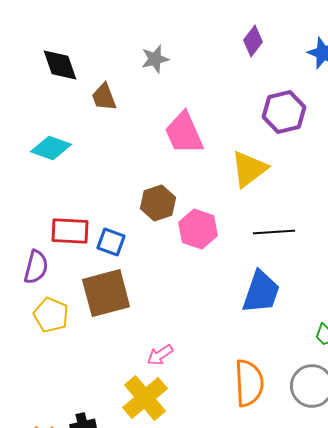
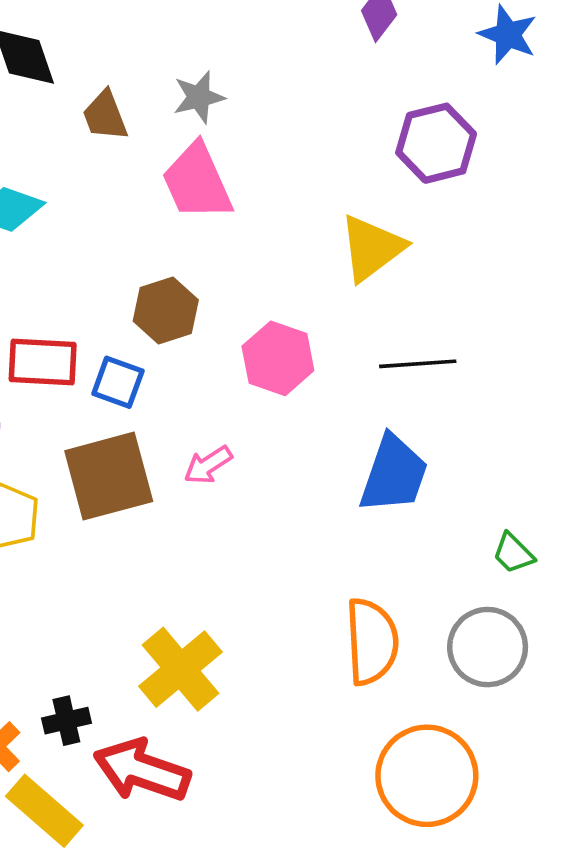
gray star: (155, 59) -> (199, 97), moved
pink trapezoid: (184, 133) -> (197, 182), moved
brown hexagon: (158, 203) -> (166, 311), moved
pink arrow: (160, 355) -> (208, 465), moved

